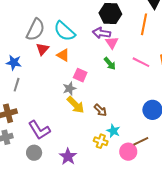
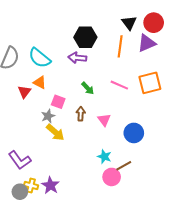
pink triangle: (112, 43) -> (104, 120), moved
red triangle: (42, 49) -> (24, 92), moved
brown arrow: (100, 110) -> (81, 114), moved, turned -128
cyan star: (113, 131) -> (104, 157), moved
yellow cross: (101, 141) -> (31, 186), moved
gray circle: (34, 153) -> (20, 192), moved

